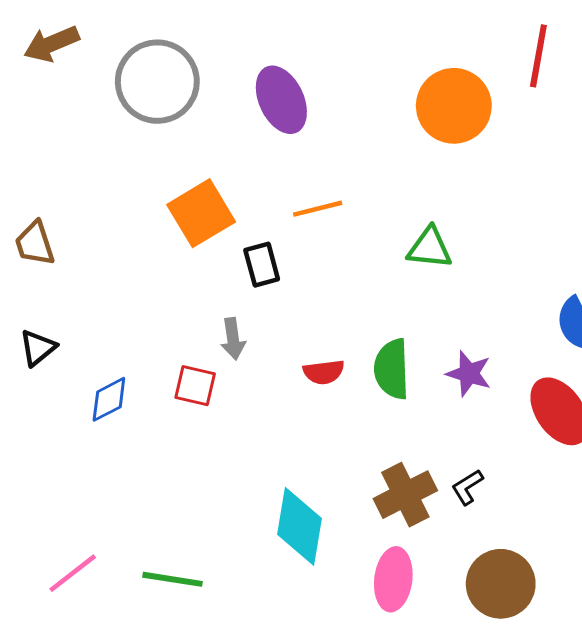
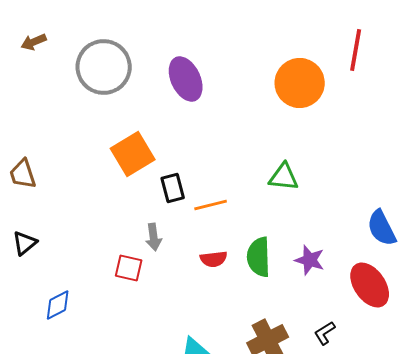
brown arrow: (51, 44) -> (34, 42), size x0.7
orange line: (318, 209) -> (211, 205), moved
blue diamond: (109, 399) -> (58, 305), moved
black L-shape: (467, 487) -> (325, 333), moved

